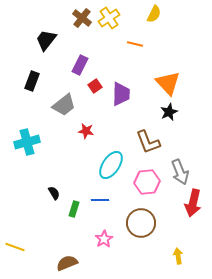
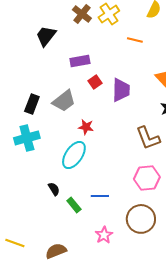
purple rectangle: (80, 65) -> (80, 61), turned 54
black rectangle: (32, 81) -> (32, 104), moved
cyan ellipse: (111, 165) -> (74, 155), moved
green rectangle: (74, 209) -> (74, 205), turned -56
brown semicircle: (67, 263) -> (56, 251), moved

